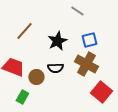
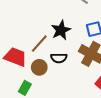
brown line: (24, 31) -> (39, 44), moved

